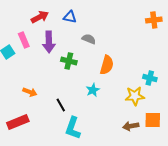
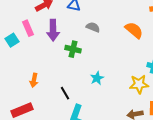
orange semicircle: (107, 65) -> (134, 30), moved, turned -66
orange arrow: (30, 92) -> (34, 80), turned 80

